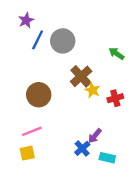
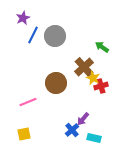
brown cross: (81, 76) -> (84, 67), moved
yellow star: (92, 90) -> (93, 78), moved
brown circle: (39, 95) -> (56, 83), moved
pink line: (32, 131) -> (28, 102), moved

